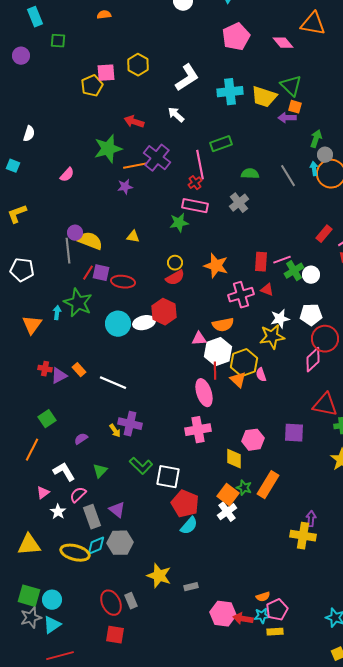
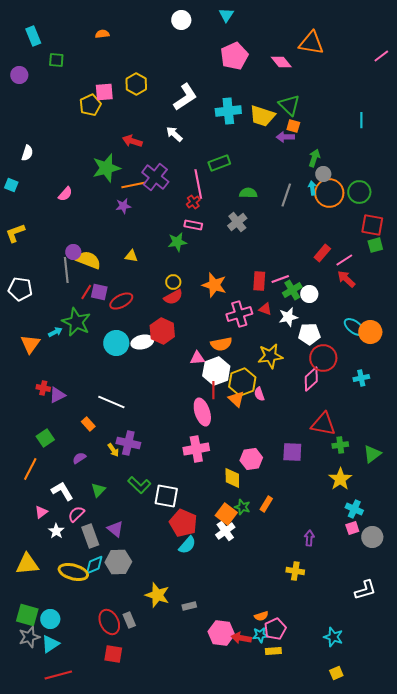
gray line: (288, 176) -> (286, 195), turned 50
pink rectangle: (195, 206) -> (193, 225), size x0.7
red ellipse: (123, 282) -> (121, 301), turned -35
cyan arrow: (57, 313) -> (55, 332), turned 56
white star: (280, 319) -> (288, 317), moved
orange rectangle: (79, 370) -> (88, 424), moved
orange rectangle: (268, 485) -> (266, 504), size x0.6
yellow cross: (303, 536) -> (295, 571), moved, size x0.7

